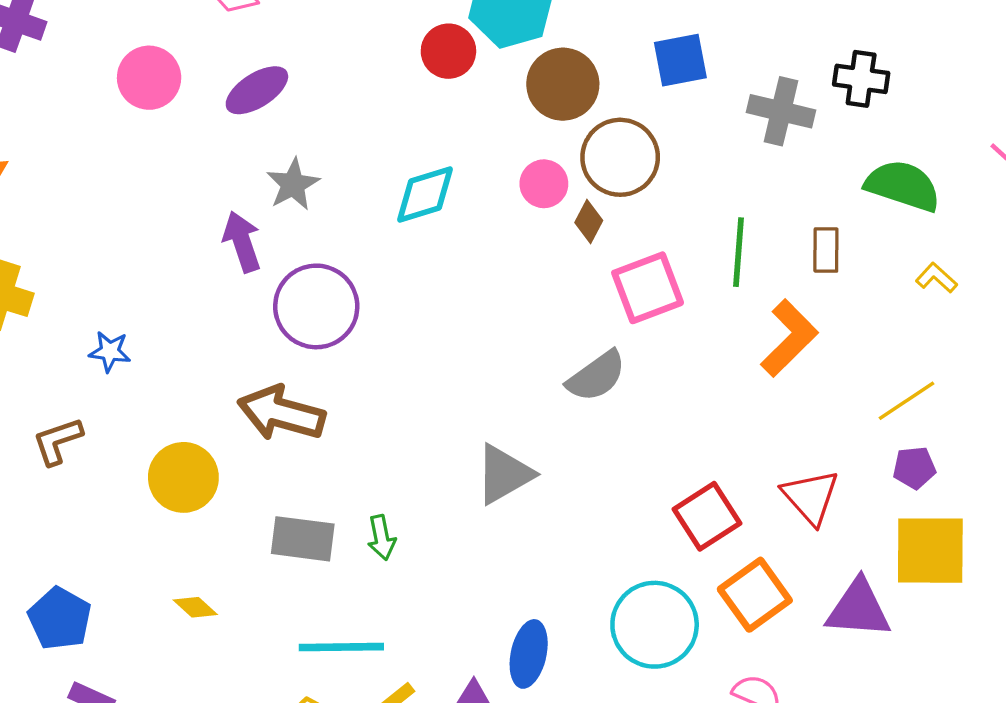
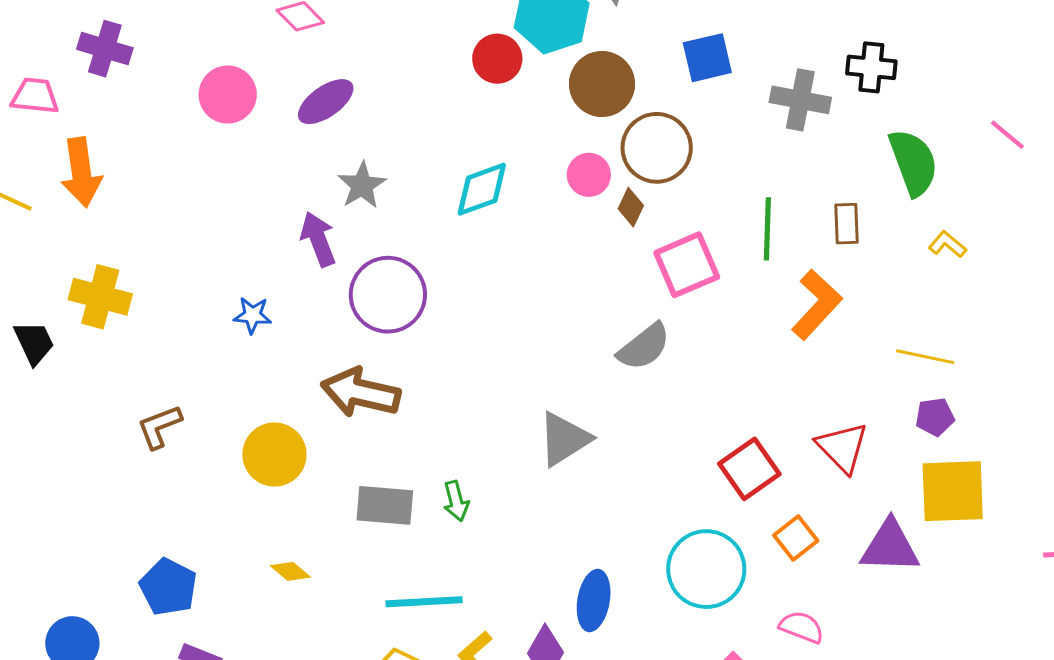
green semicircle: (903, 186) -> (913, 162), turned 54
blue star: (110, 351) -> (252, 315), moved
yellow line: (907, 401) -> (925, 357), turned 48
orange square: (755, 595) -> (796, 538), size x0.7

